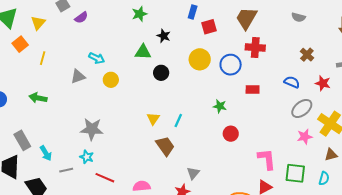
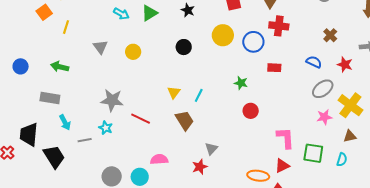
green triangle: (143, 52) -> (149, 13), moved, turned -36
cyan arrow: (97, 58) -> (121, 14), moved
gray triangle: (78, 76) -> (100, 47), turned -49
gray rectangle: (22, 140) -> (50, 98), moved, turned -54
red line: (105, 178) -> (141, 119), moved

